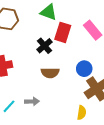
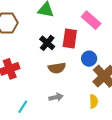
red rectangle: (63, 32) -> (70, 38), moved
gray arrow: (32, 101) -> (56, 97), moved

